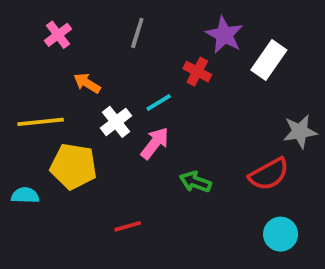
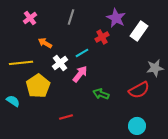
red cross: (197, 72) -> (102, 37), turned 32
yellow pentagon: (73, 166) -> (38, 86), turned 30
cyan semicircle: (25, 195) -> (13, 101), turned 32
cyan circle: (281, 234) -> (137, 126), moved

